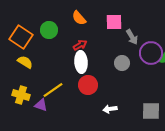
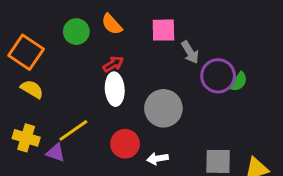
green circle: (49, 30) -> (76, 32), moved
gray circle: (122, 63) -> (163, 108), moved, size x1.6
red circle: (88, 85) -> (125, 144), moved

